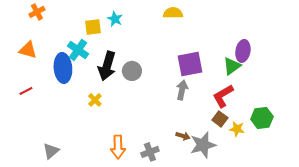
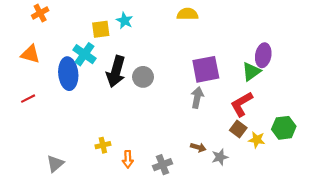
yellow cross: (95, 100) -> (103, 145), moved, turned 32
gray star: (203, 145) -> (220, 157), size x0.6
orange arrow: (118, 147) -> (128, 159), size x0.7

